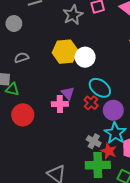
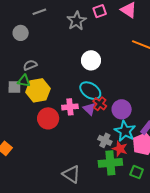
yellow hexagon: (65, 52) -> (38, 90), moved
cyan ellipse: (100, 88) -> (90, 91), moved
green triangle: (12, 89) -> (24, 81), moved
purple triangle: (68, 93) -> (89, 109), moved
red circle: (23, 115) -> (48, 118), moved

